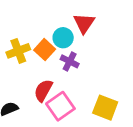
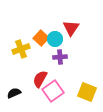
orange square: (45, 50) -> (41, 38), moved
purple cross: (70, 61) -> (60, 57), turned -32

